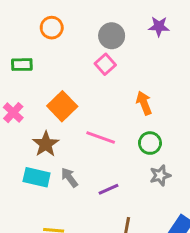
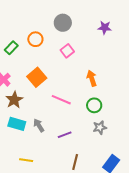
orange circle: (52, 28) -> (35, 39), moved
gray circle: (112, 36) -> (63, 23), moved
green rectangle: (22, 65) -> (11, 48), turned -48
brown star: (46, 144) -> (14, 100), moved

